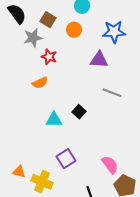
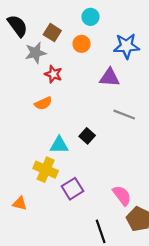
yellow cross: (42, 182) -> (46, 170), moved

